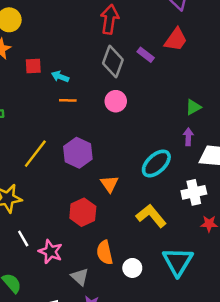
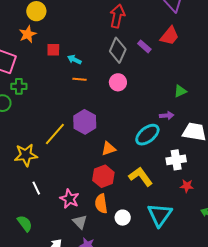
purple arrow: (188, 137) -> (167, 116), moved, turned 80
yellow line: (35, 154) -> (55, 134), moved
orange triangle: (109, 184) -> (109, 149), turned 42
red hexagon: (83, 212) -> (103, 176), moved
pink star: (50, 252) -> (69, 199), moved

